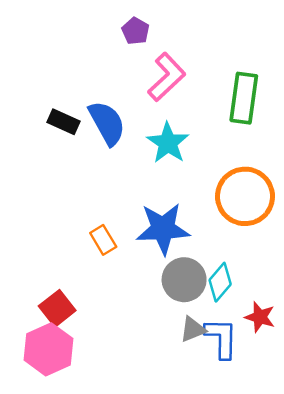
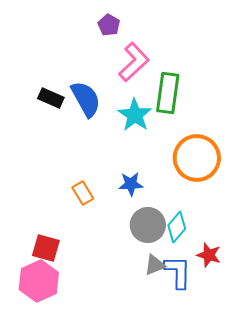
green rectangle: (244, 98) -> (168, 93), moved
blue star: (163, 229) -> (131, 184), size x0.6
red square: (57, 308) -> (46, 248), turned -36

